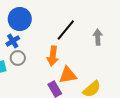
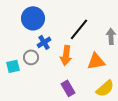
blue cross: (13, 41) -> (44, 42), moved
orange triangle: (68, 75) -> (96, 61), moved

